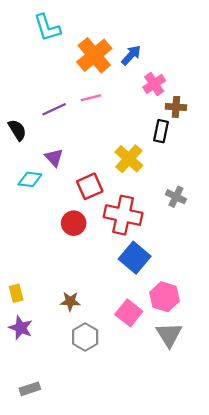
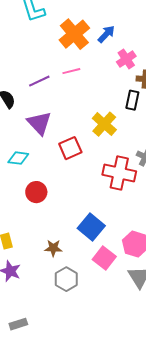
purple triangle: (54, 158) -> (39, 123), size x1.5
cyan diamond: (30, 179) -> (18, 158), moved
red cross: (123, 215) -> (119, 173), moved
red circle: (74, 223) -> (36, 192), moved
blue square: (135, 258) -> (91, 227), moved

